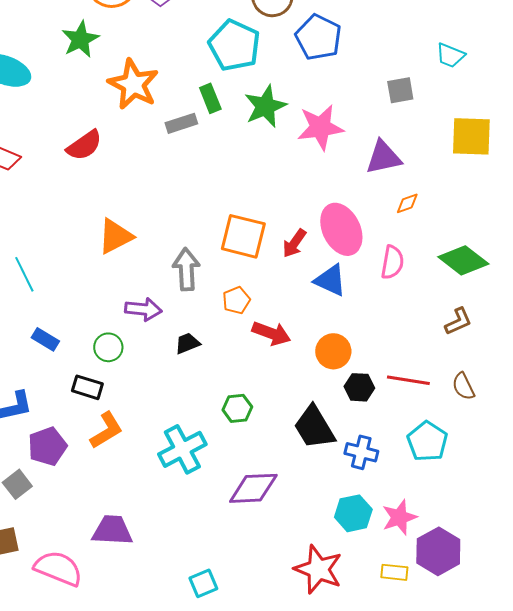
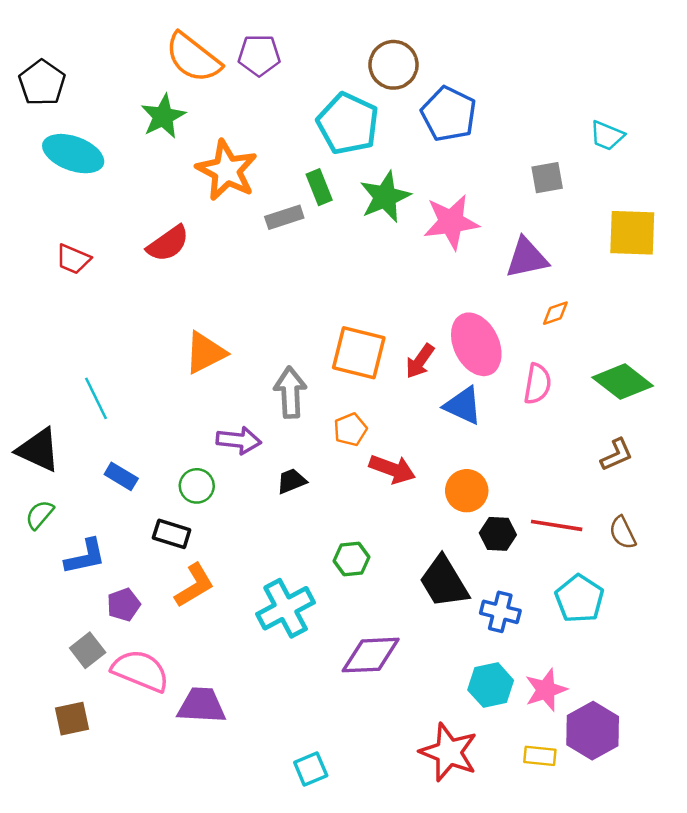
purple pentagon: (47, 446) -> (124, 605), size x0.7
pink semicircle: (58, 568) -> (140, 671), moved

